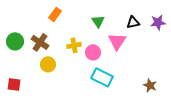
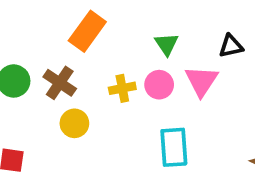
orange rectangle: (55, 14) -> (87, 31), size x1.5
pink circle: (93, 52) -> (159, 85), moved
cyan rectangle: (102, 77) -> (174, 147), turned 60

